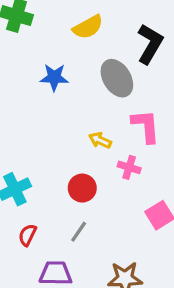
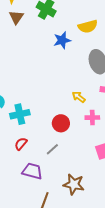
blue star: (54, 77) -> (62, 40), moved, turned -30
pink cross: (129, 167) -> (92, 118), turned -32

